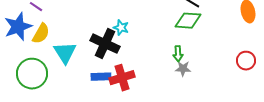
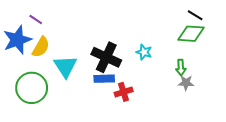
cyan star: (121, 28) -> (144, 52), moved
blue rectangle: (101, 77) -> (104, 79), moved
red cross: (122, 78) -> (124, 92), size x0.7

